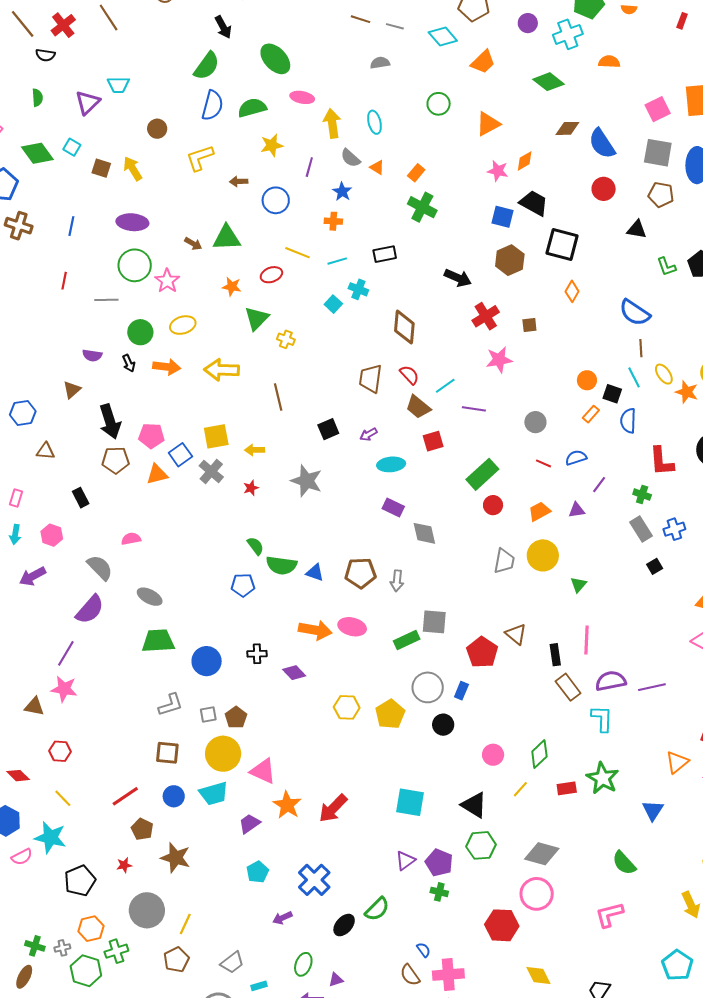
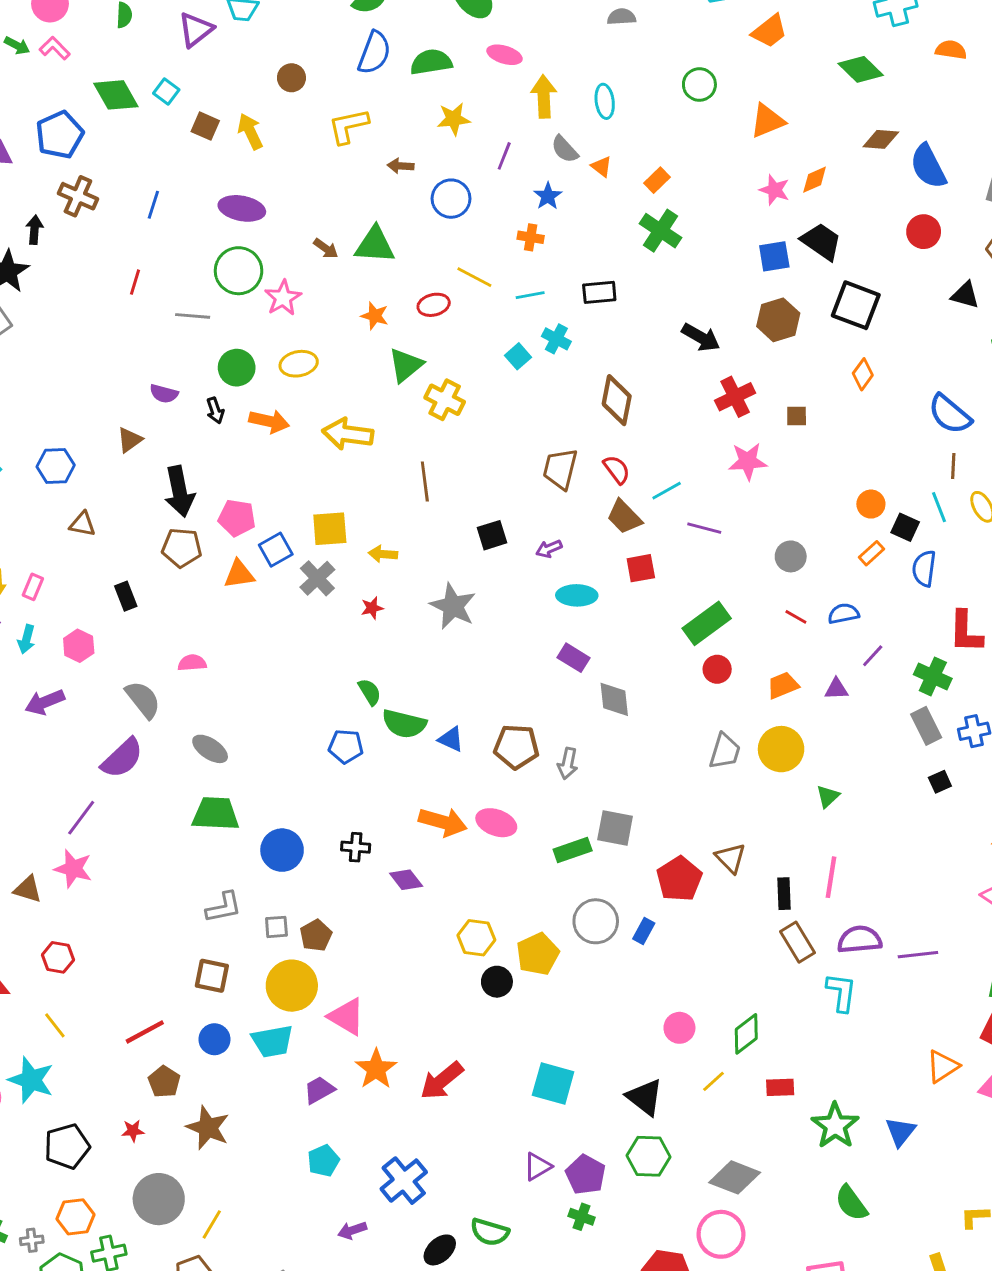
blue square: (502, 217) -> (774, 256), turned -30
yellow cross: (286, 339) -> (445, 400), size x1.5
green cross: (642, 495) -> (933, 676), size x1.4
black circle: (443, 725) -> (497, 982), moved
green star: (603, 778) -> (835, 1126), moved
green semicircle: (377, 909) -> (490, 1232), turned 56

